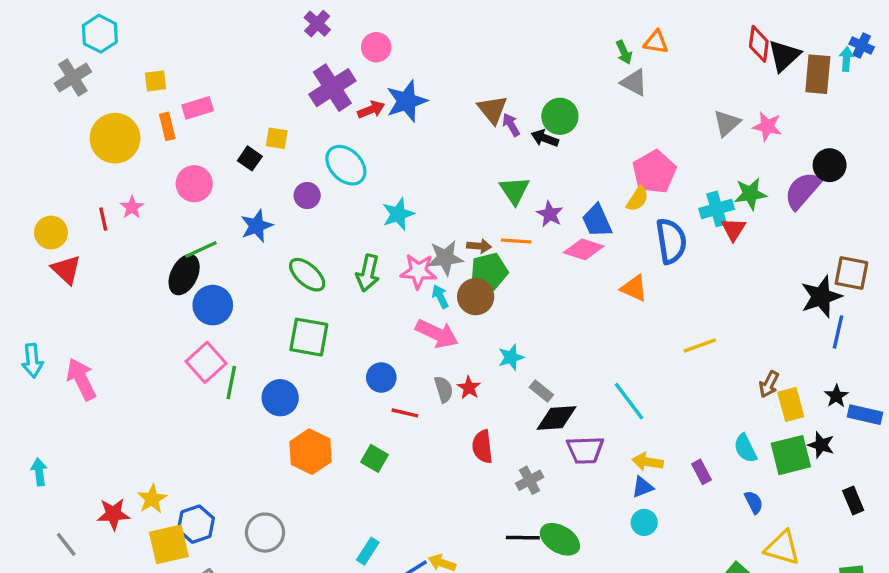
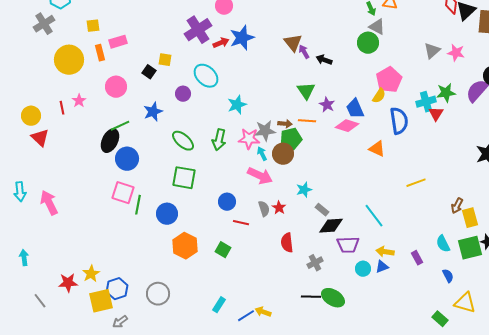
green circle: (560, 116) -> (368, 43), moved
pink square: (206, 362) -> (123, 193), turned -30
cyan circle: (644, 522) -> (363, 269), moved

